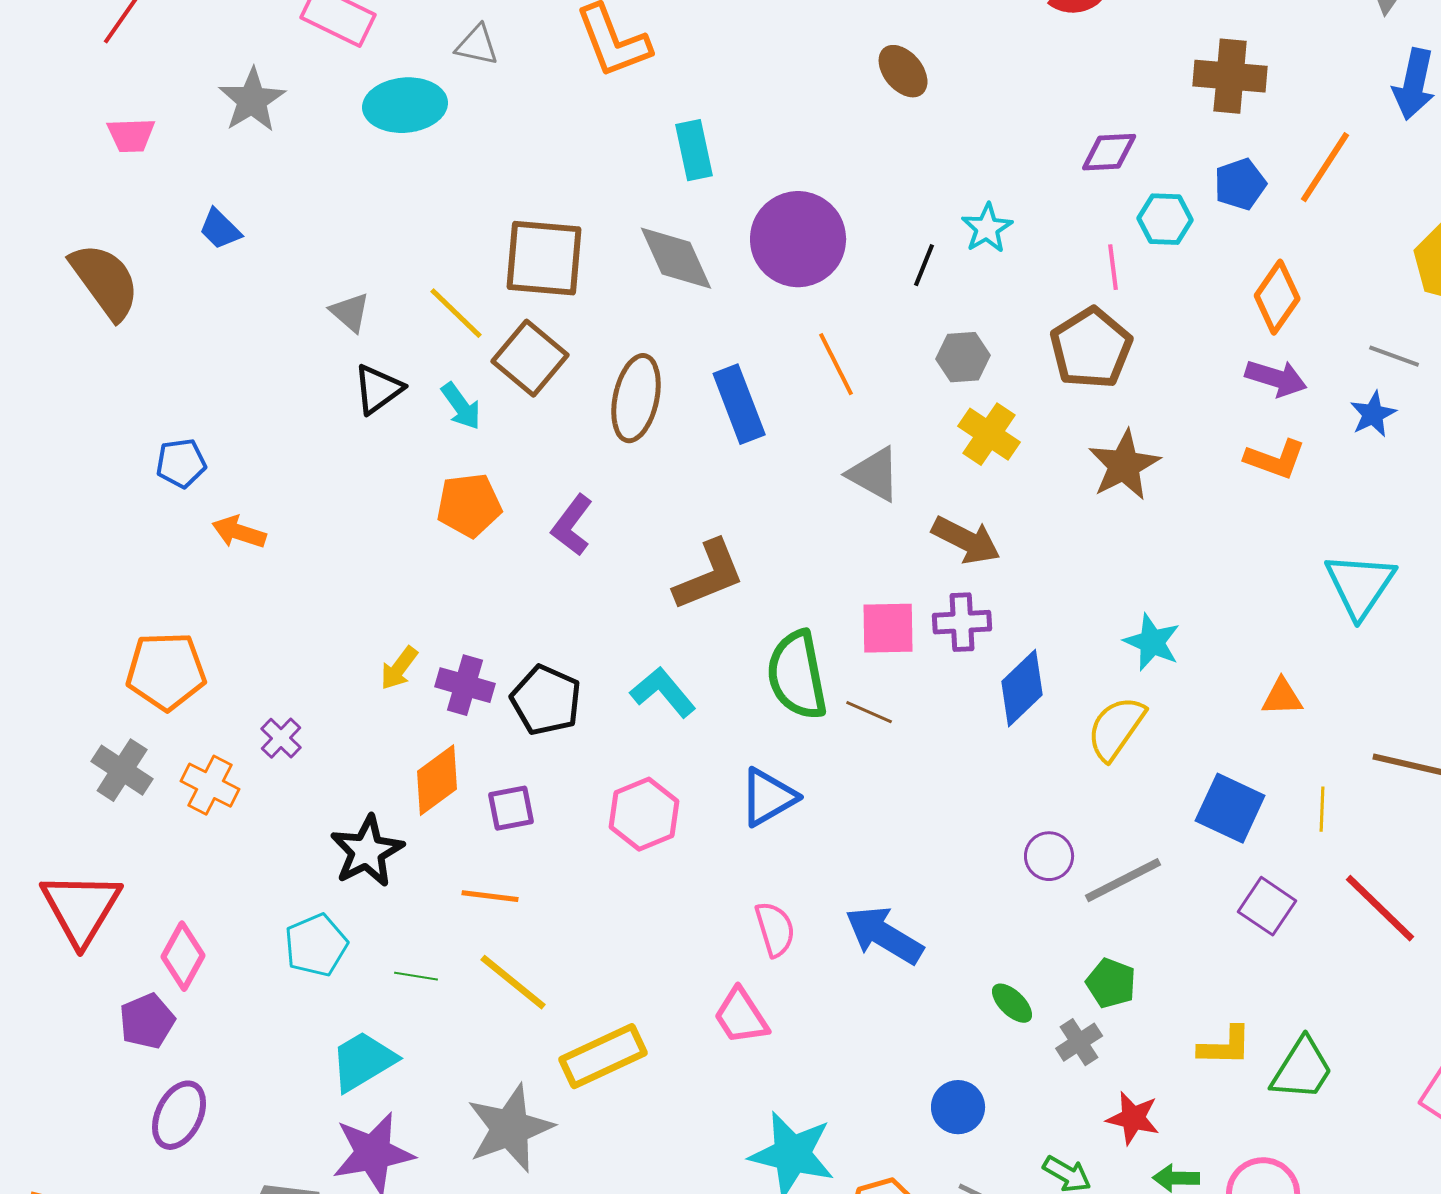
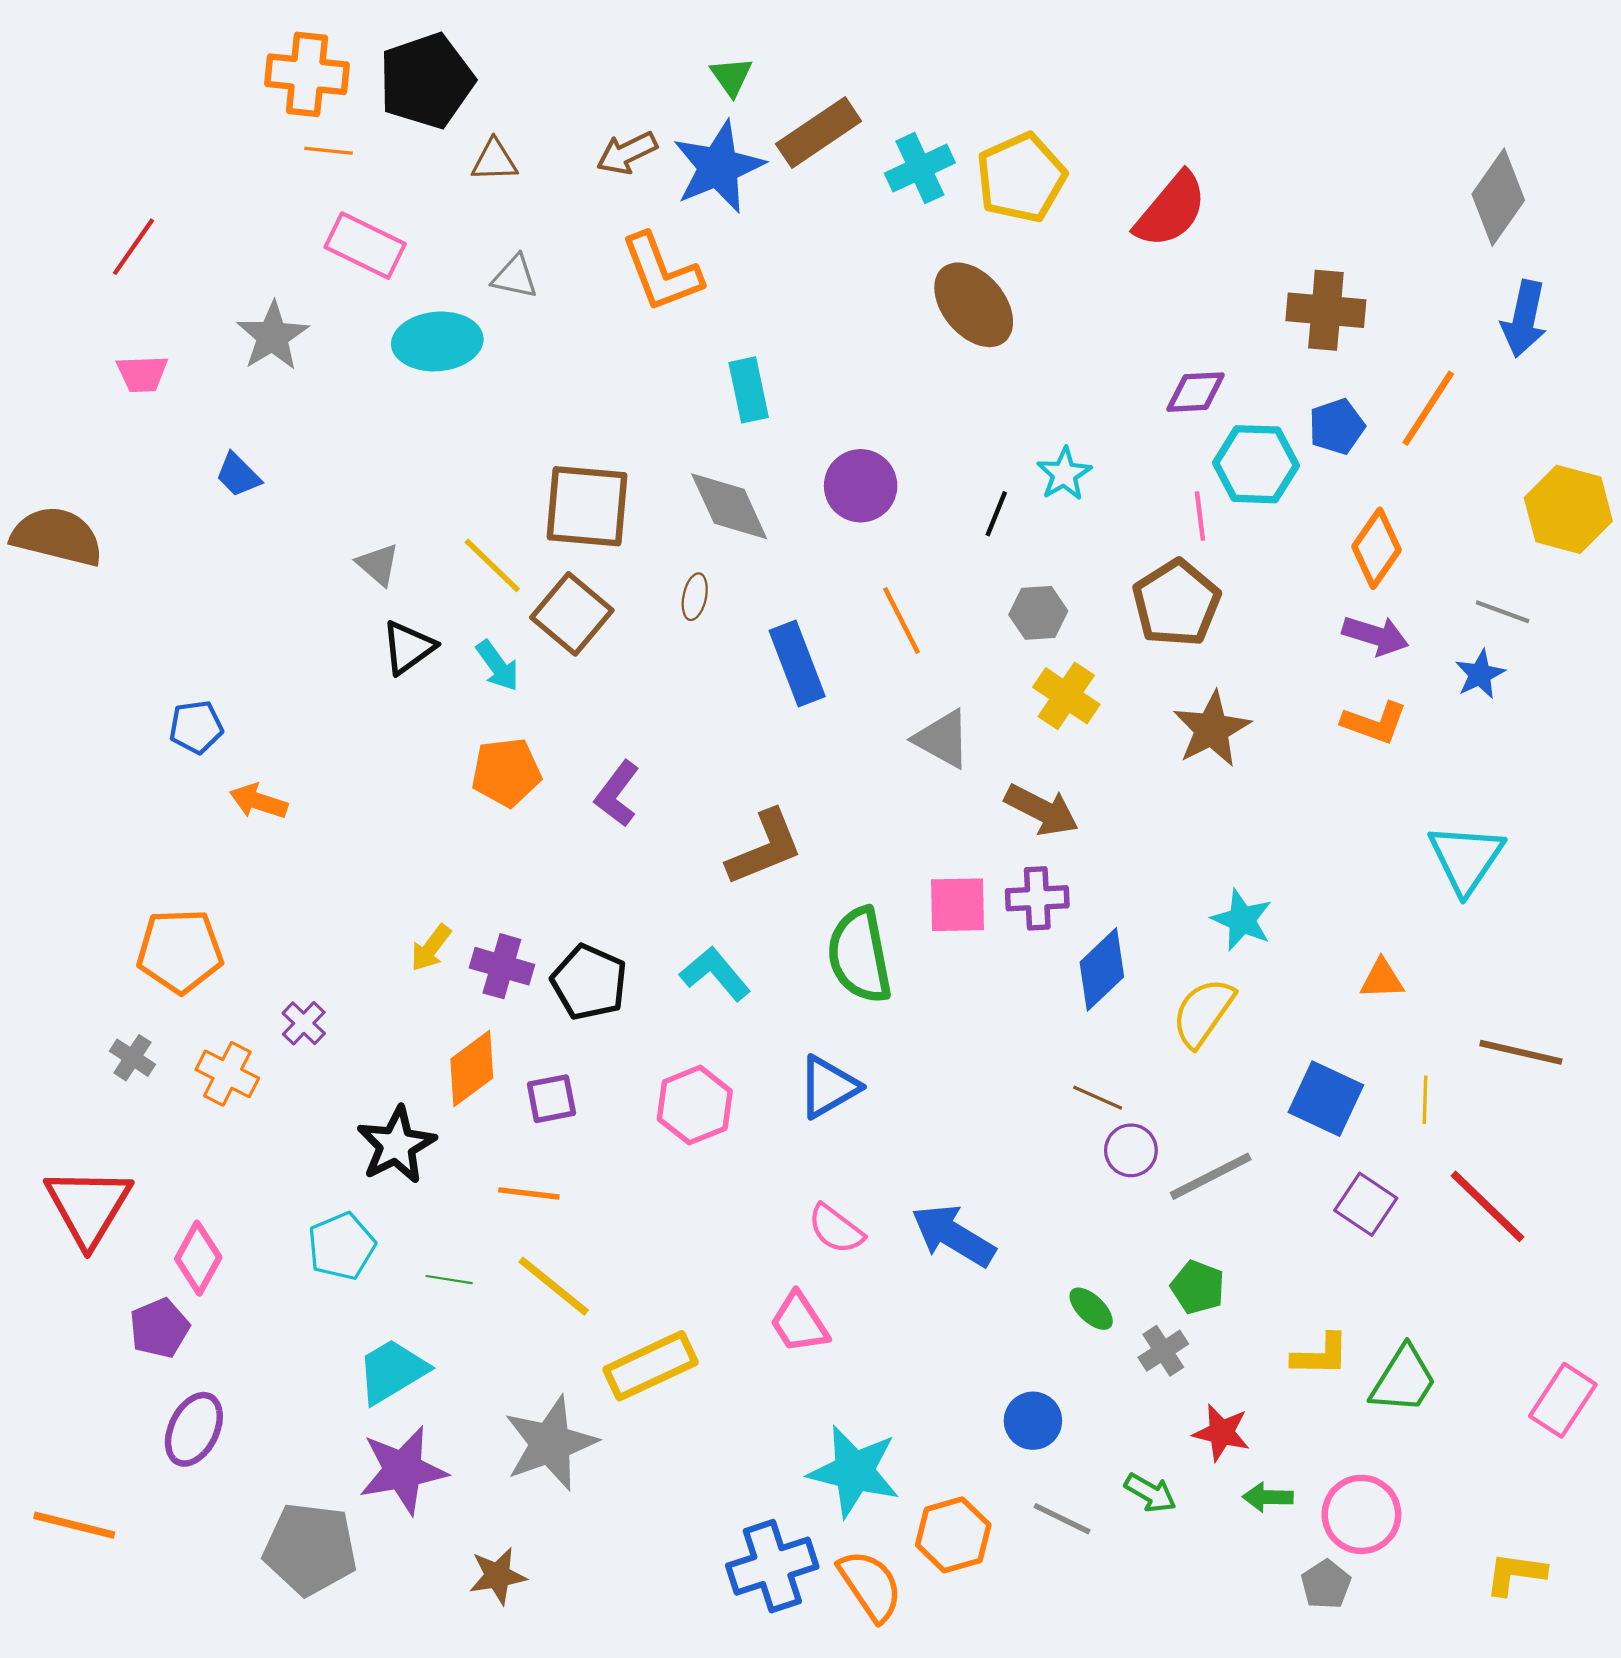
brown ellipse: (903, 71) -> (974, 305), size x1.5
cyan hexagon: (1165, 219) -> (1256, 464), size x1.4
purple circle: (798, 239) -> (861, 486), size x0.7
brown semicircle: (105, 281) -> (57, 536), moved, turned -40
brown ellipse: (636, 398) -> (695, 597), moved, size x0.5
brown line: (869, 712) -> (1098, 1098), moved
gray cross: (122, 770) -> (132, 1058), size x0.7
pink semicircle: (775, 929) -> (836, 1229), turned 144

